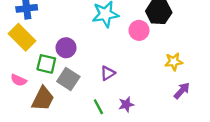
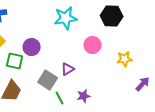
pink circle: (139, 30) -> (93, 45), moved
gray square: (68, 79) -> (48, 80), moved
purple arrow: (182, 91) -> (143, 84), moved

